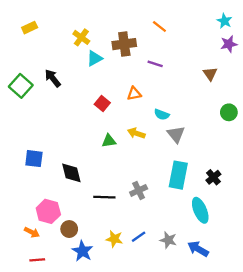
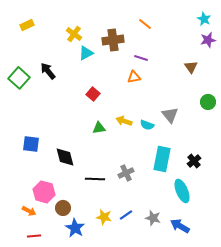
orange triangle: (134, 94) -> (134, 77), moved
cyan semicircle: (162, 115) -> (147, 125), moved
gray triangle: (176, 134) -> (170, 115), moved

